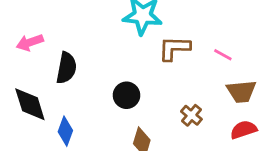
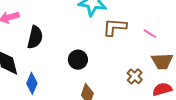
brown cross: (191, 115) -> (135, 76), moved

